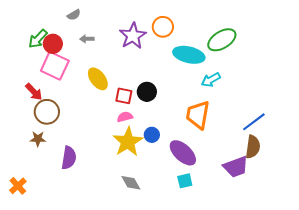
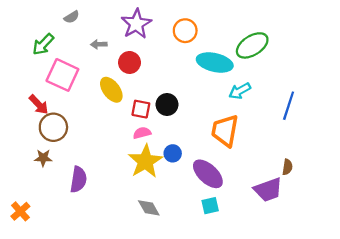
gray semicircle: (74, 15) -> (72, 17), moved
purple star: (133, 36) -> (136, 24), moved
red circle: (53, 44) -> (130, 62), moved
blue line: (254, 122) -> (289, 106), moved, turned -35
brown semicircle: (253, 147) -> (287, 167), size x0.6

